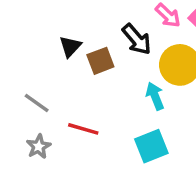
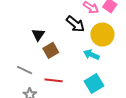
brown square: (100, 61) -> (51, 50), moved
cyan arrow: (155, 96) -> (91, 55), turned -35

